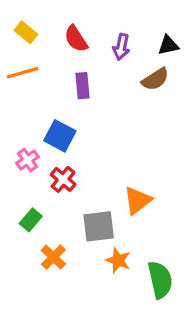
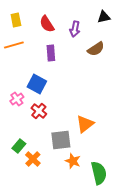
yellow rectangle: (26, 32) -> (16, 20), turned 40
black triangle: (168, 45) -> (104, 17), moved
green rectangle: (31, 220) -> (19, 146), moved

